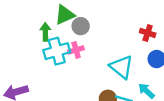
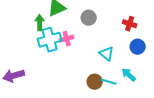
gray circle: (81, 26) -> (89, 18), moved
cyan triangle: (121, 67) -> (107, 54), size x0.7

